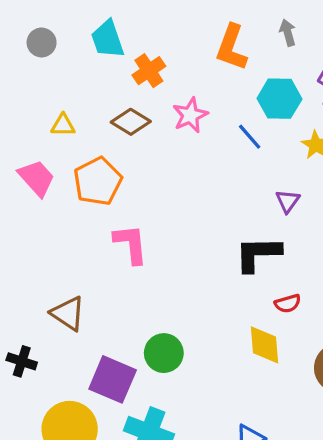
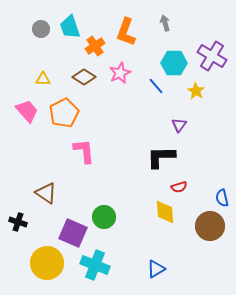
gray arrow: (288, 33) -> (165, 23), moved
gray circle: (42, 43) -> (41, 29), moved
orange L-shape: (232, 47) -> (126, 32), moved

